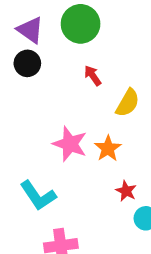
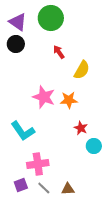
orange star: (108, 148) -> (69, 100), turned 30

